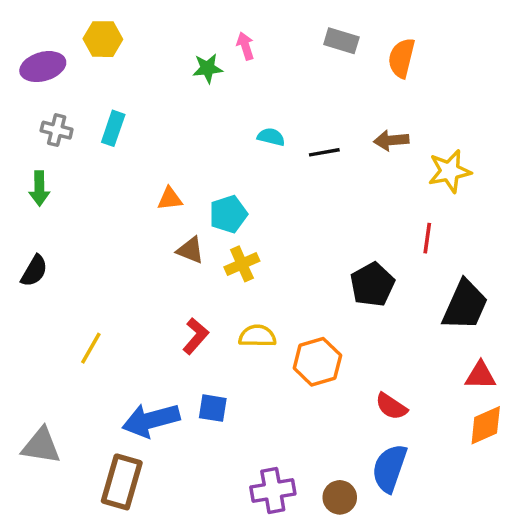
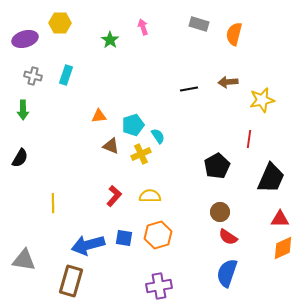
green star: (208, 68) -> (110, 40), moved, turned -30
cyan semicircle: (271, 137) -> (158, 136), moved, turned 42
yellow line: (91, 348) -> (53, 203), turned -30
orange hexagon: (317, 362) -> (158, 235), moved
brown circle: (340, 497) -> (220, 212), moved

